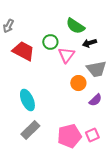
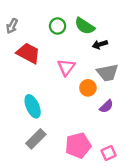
green circle: (50, 42) -> (58, 26), moved
pink triangle: (66, 55) -> (66, 67), moved
pink square: (92, 135) -> (109, 153), moved

